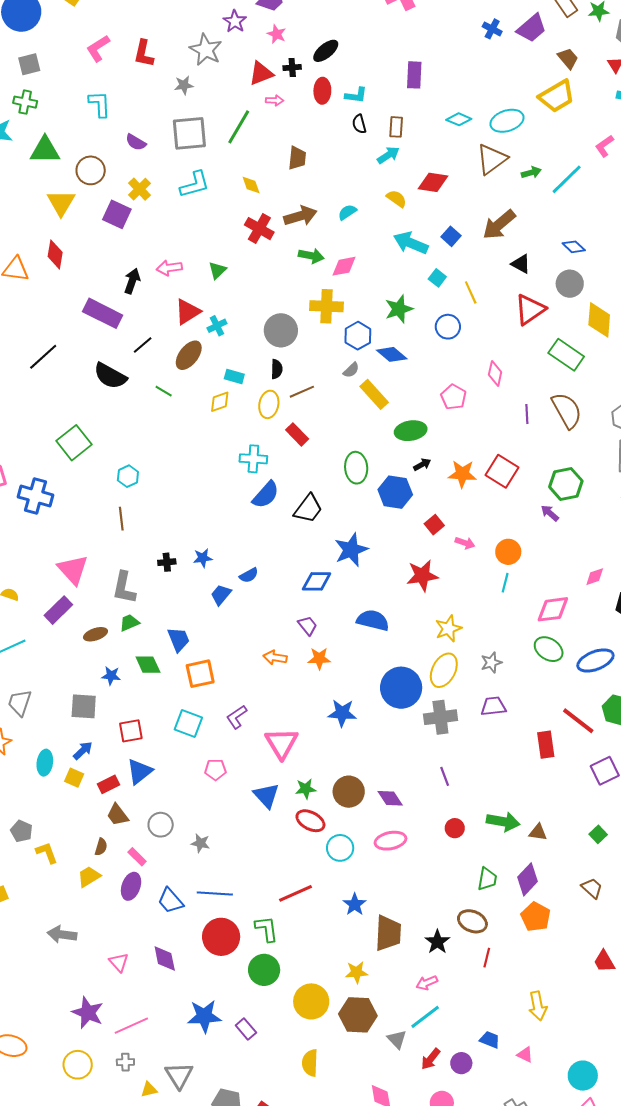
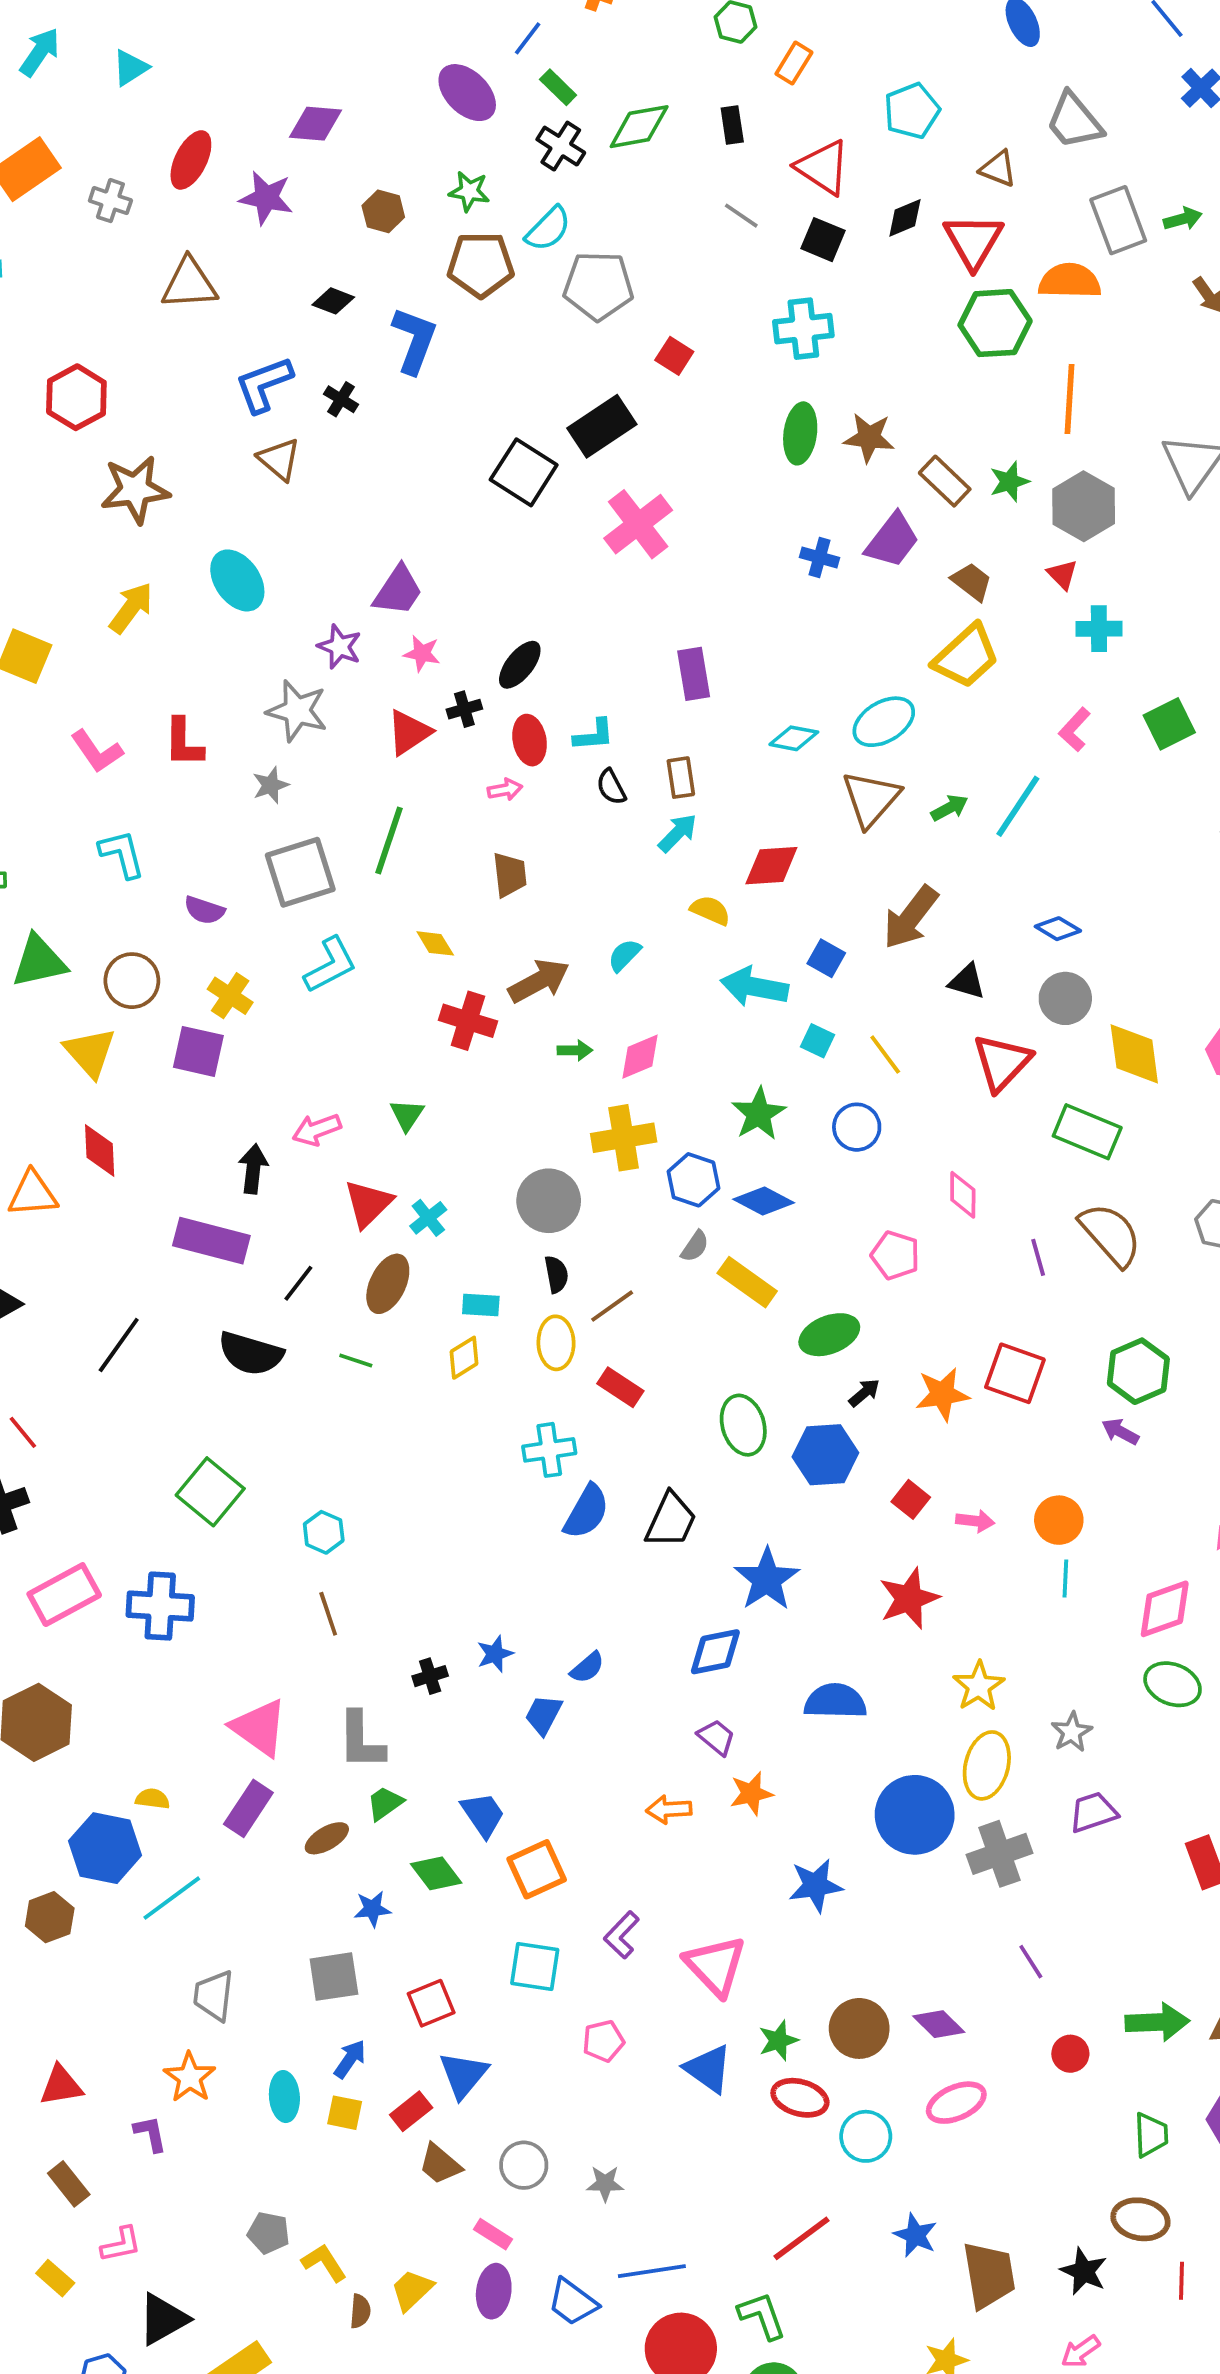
pink L-shape: (98, 48) -> (97, 751), turned -80
pink arrow: (275, 100) -> (505, 790), moved
green arrow: (311, 256) -> (575, 1050), size x0.7
brown semicircle: (101, 847) -> (360, 2311), moved

